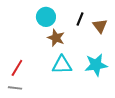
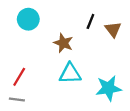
cyan circle: (46, 17) -> (28, 19), moved
cyan star: (96, 65) -> (109, 88), moved

